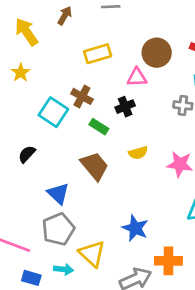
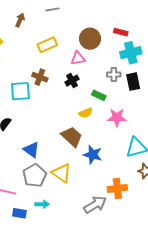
cyan square: (53, 112) -> (20, 91), turned -30
green rectangle: (99, 127) -> (99, 95), moved
brown trapezoid: (95, 166) -> (72, 137), moved
blue star: (135, 228) -> (93, 155), moved
yellow triangle: (92, 254) -> (62, 173), moved

